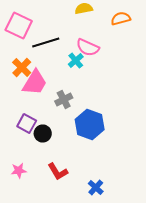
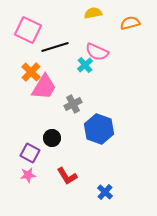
purple square: (27, 124) -> (30, 153), moved

